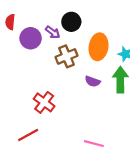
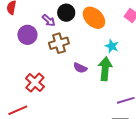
purple circle: (31, 38) -> (27, 35), moved
orange ellipse: (99, 47) -> (94, 18), moved, turned -60

